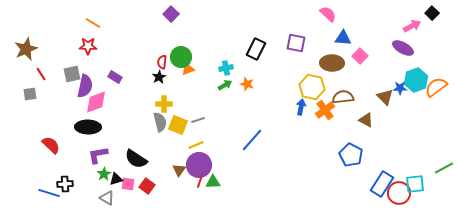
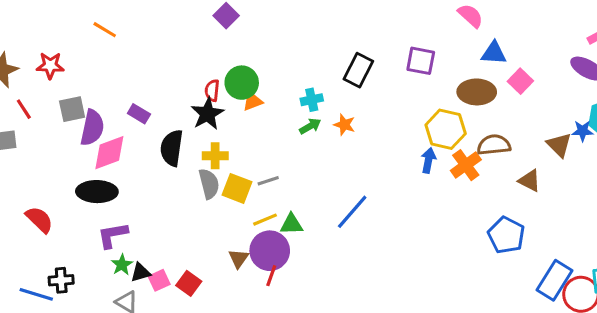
red star: (88, 46) -> (50, 65), moved
black star: (159, 77) -> (207, 114), size x1.5
black semicircle: (136, 159) -> (172, 148), moved, turned 65
green triangle: (213, 182) -> (291, 224), moved
pink square: (128, 184) -> (159, 280), turned -32

